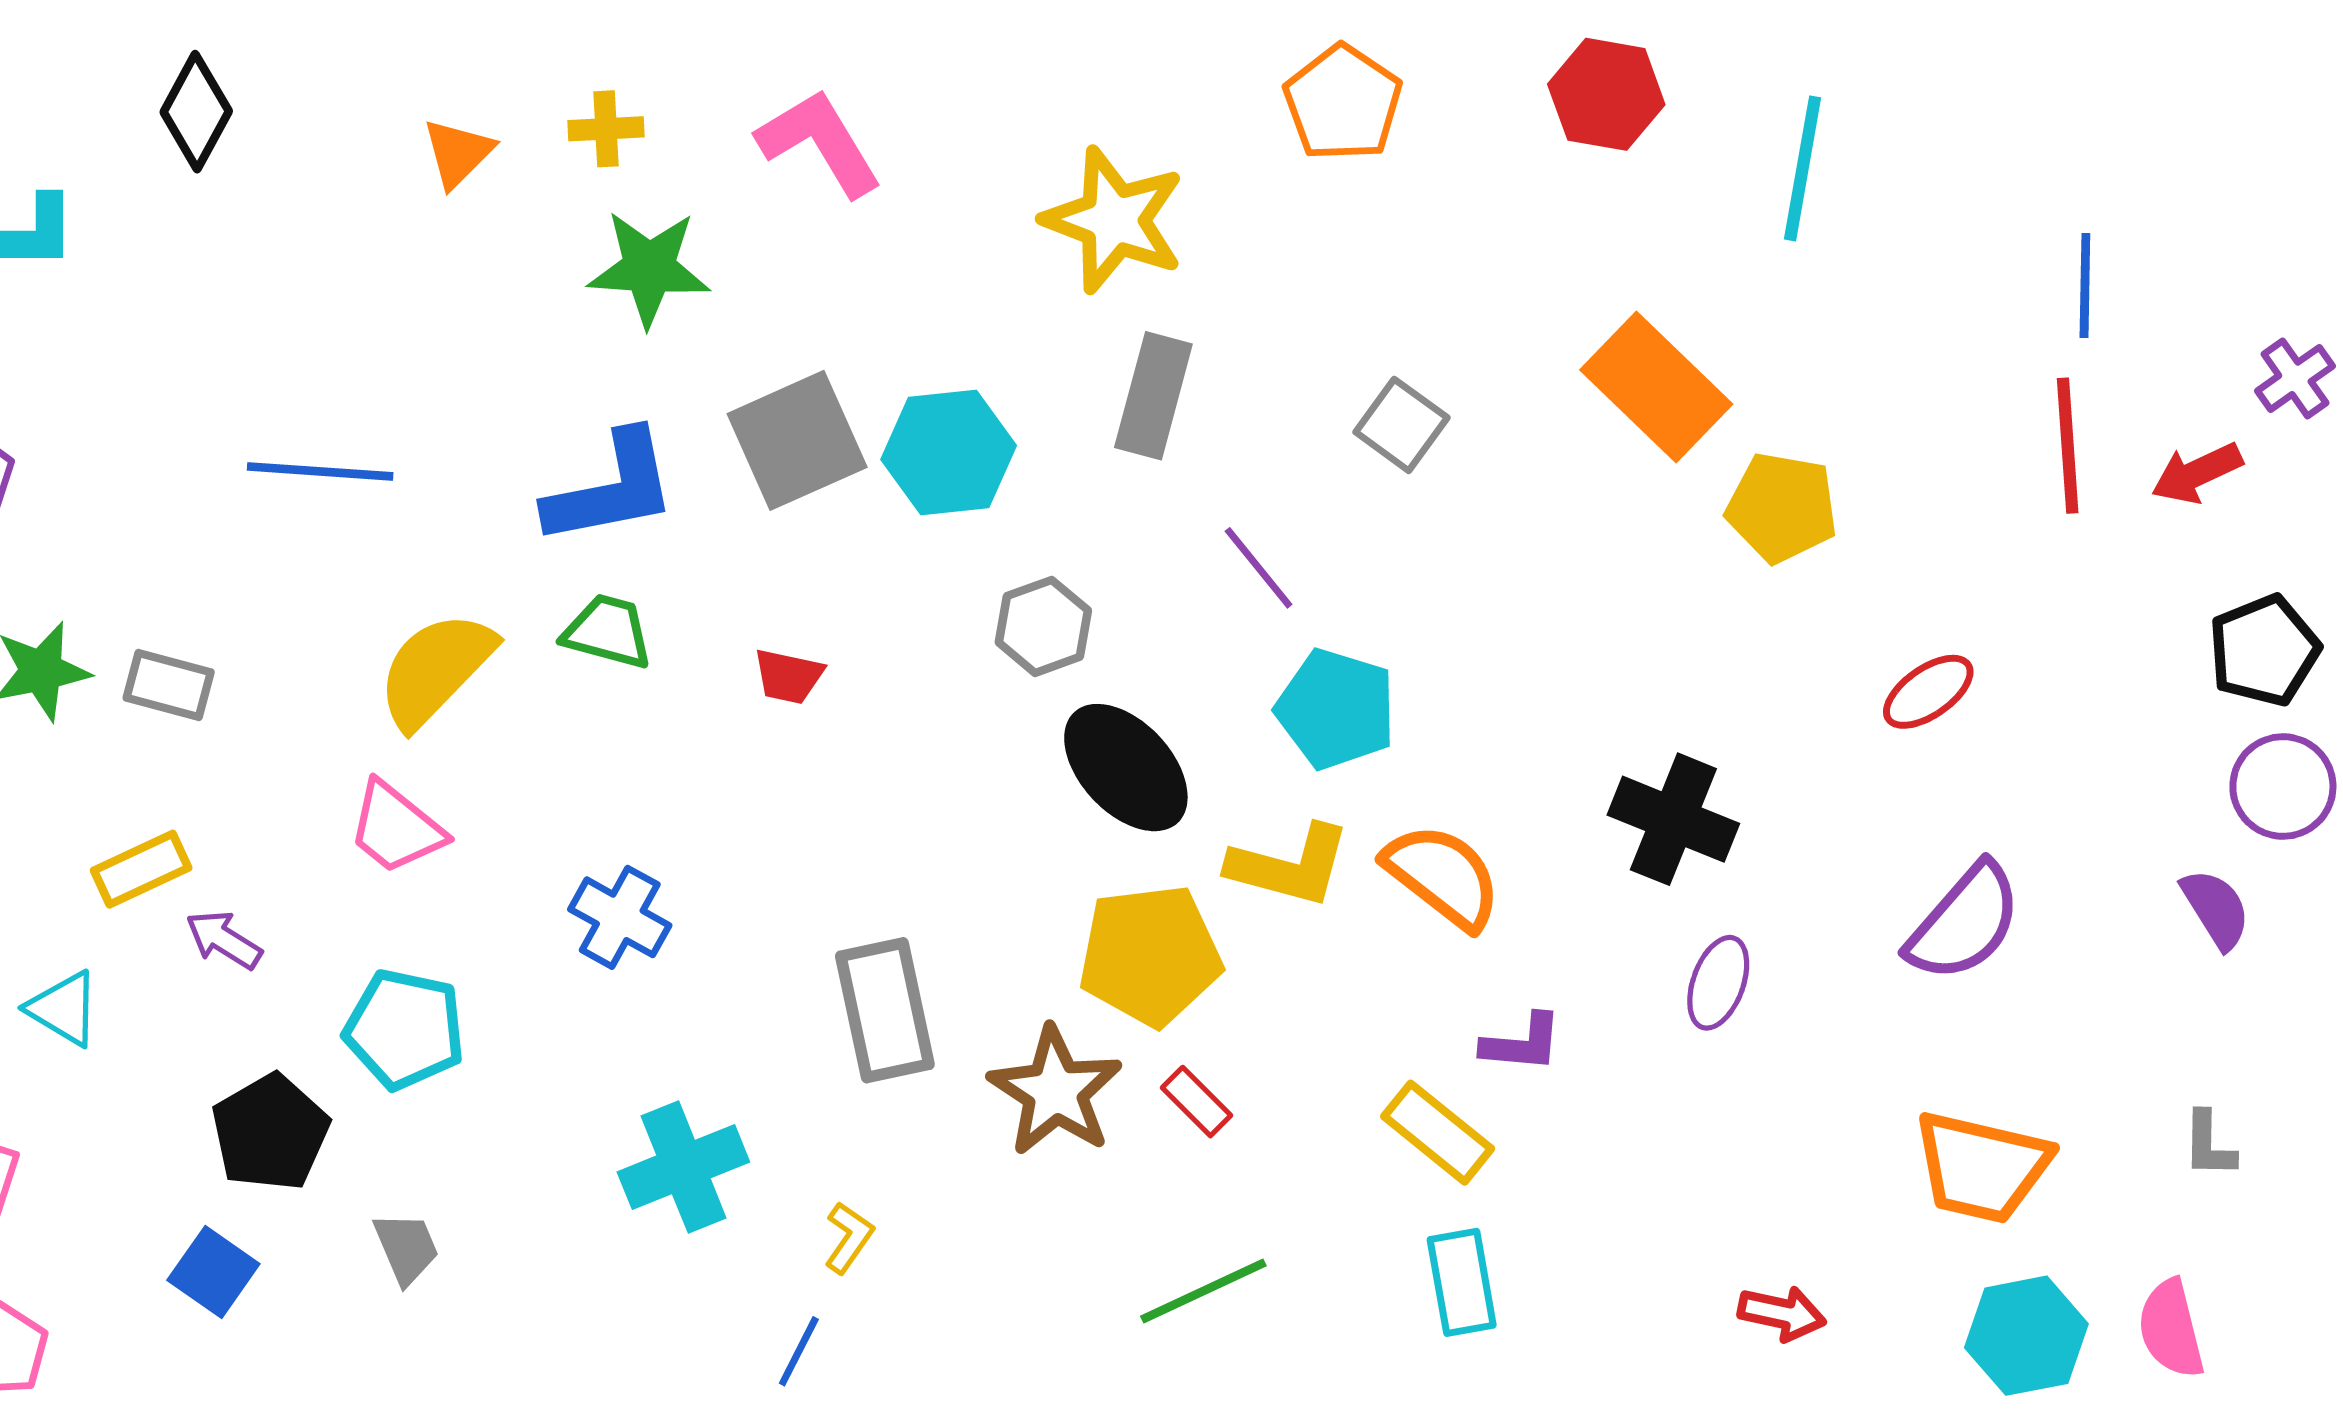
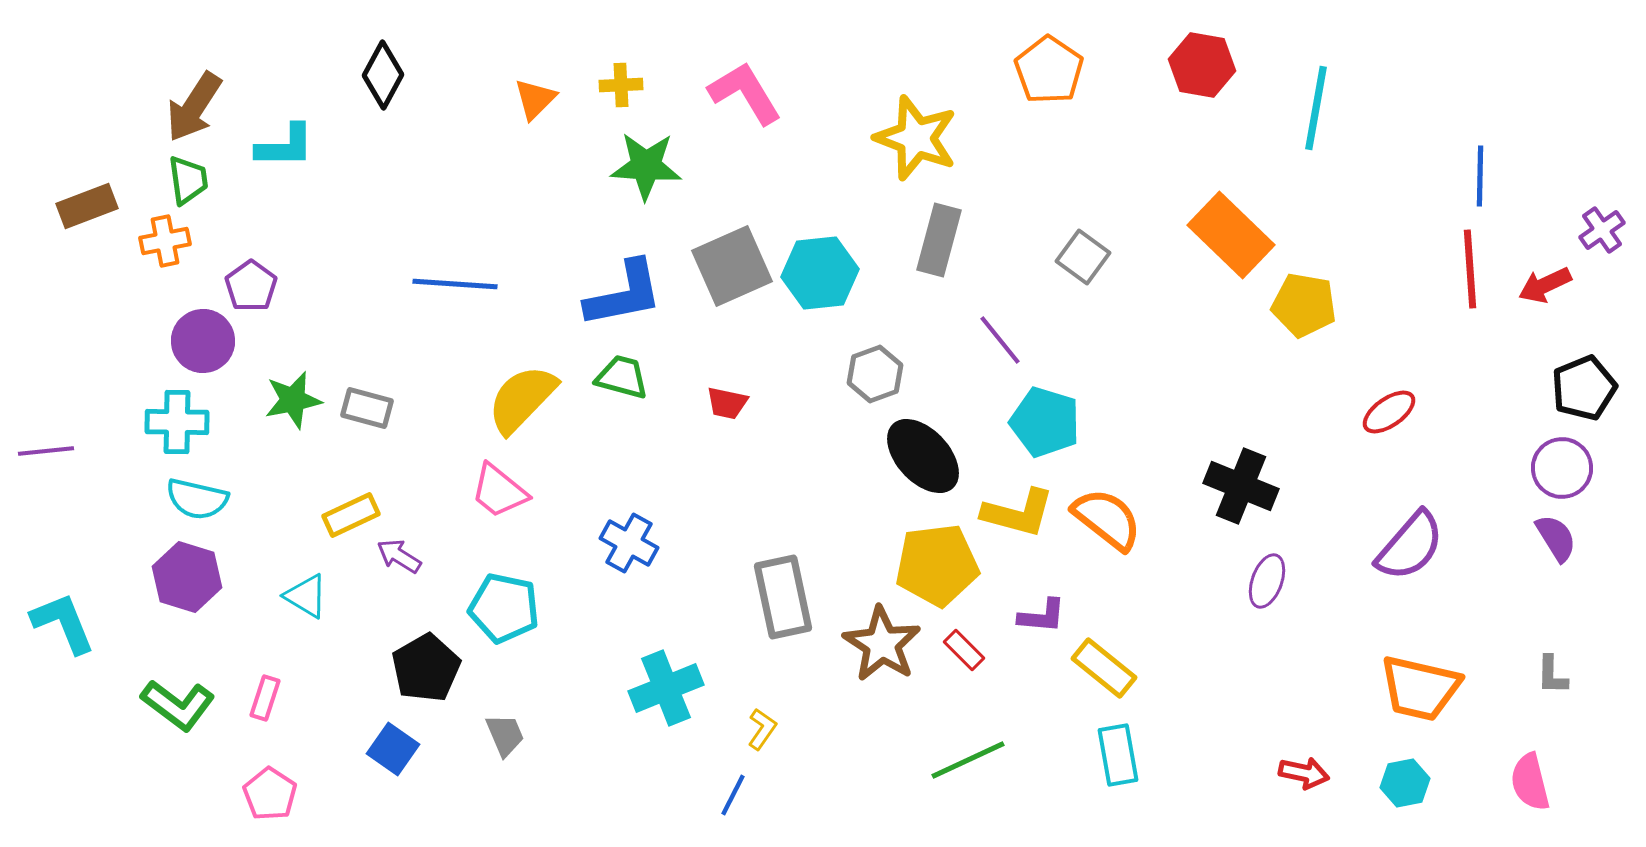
purple circle: (2283, 786) -> (1562, 468), moved
purple L-shape: (1522, 1043) -> (1042, 616), moved
cyan hexagon: (2026, 1336) -> (1405, 783), moved, size x0.7

